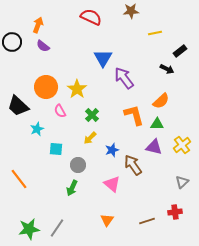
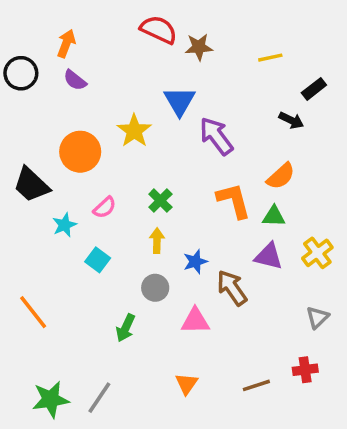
brown star: (131, 11) -> (199, 47), moved
yellow star: (77, 89) -> (134, 131), moved
pink semicircle: (60, 111) -> (105, 208), moved, turned -104
yellow arrow: (90, 138) -> (157, 241), turned 136
cyan square: (56, 149) -> (98, 260), turned 32
gray circle: (78, 165) -> (155, 288), moved
pink triangle: (112, 184) -> (195, 321), turned -42

